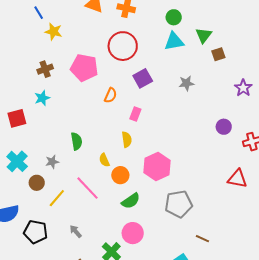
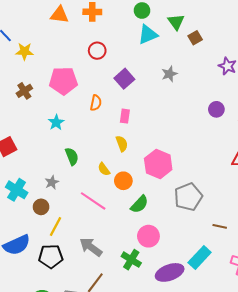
red circle: (123, 46) -> (97, 51), size x0.6
cyan star: (42, 98) -> (56, 122), moved
yellow line: (57, 198) -> (55, 226), moved
gray arrow: (76, 231) -> (91, 247), size x1.6

